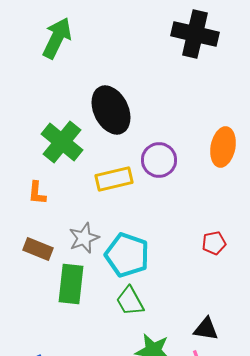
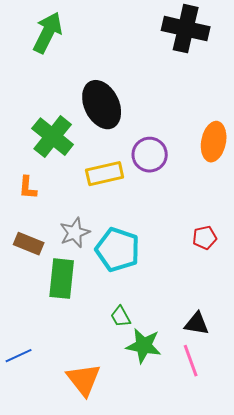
green trapezoid: (130, 301) -> (121, 317), moved, size x0.7

